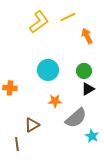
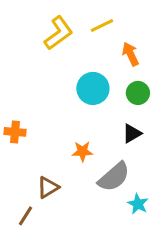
cyan circle: (48, 70) -> (93, 88), moved
green circle: (84, 71) -> (138, 93), moved
brown line: (17, 144) -> (25, 216), turned 40

